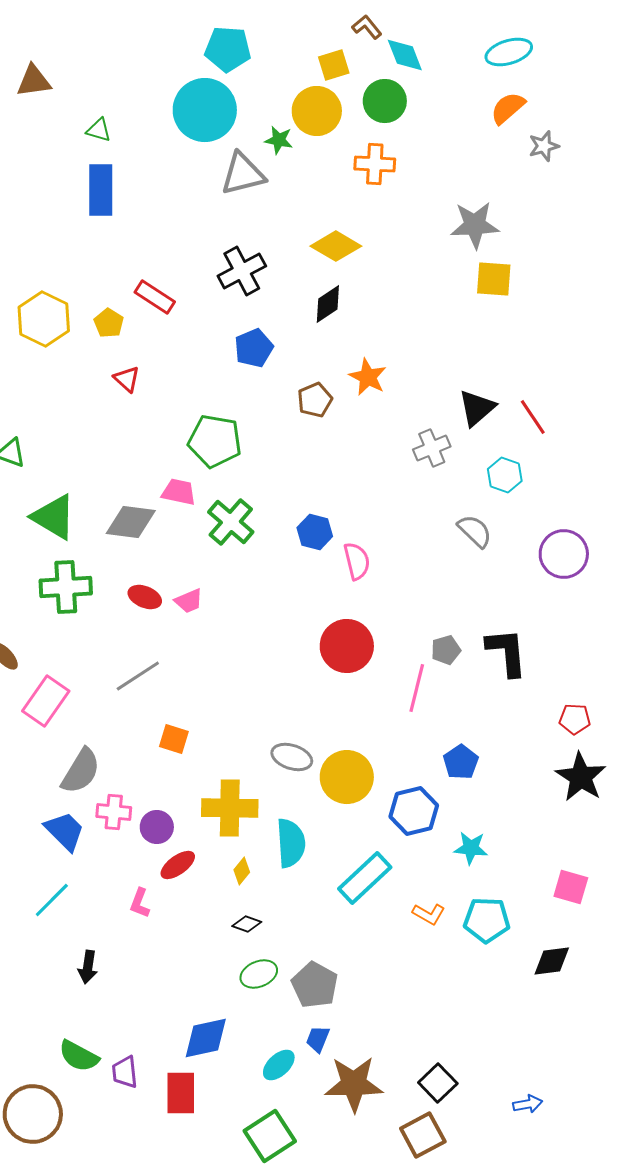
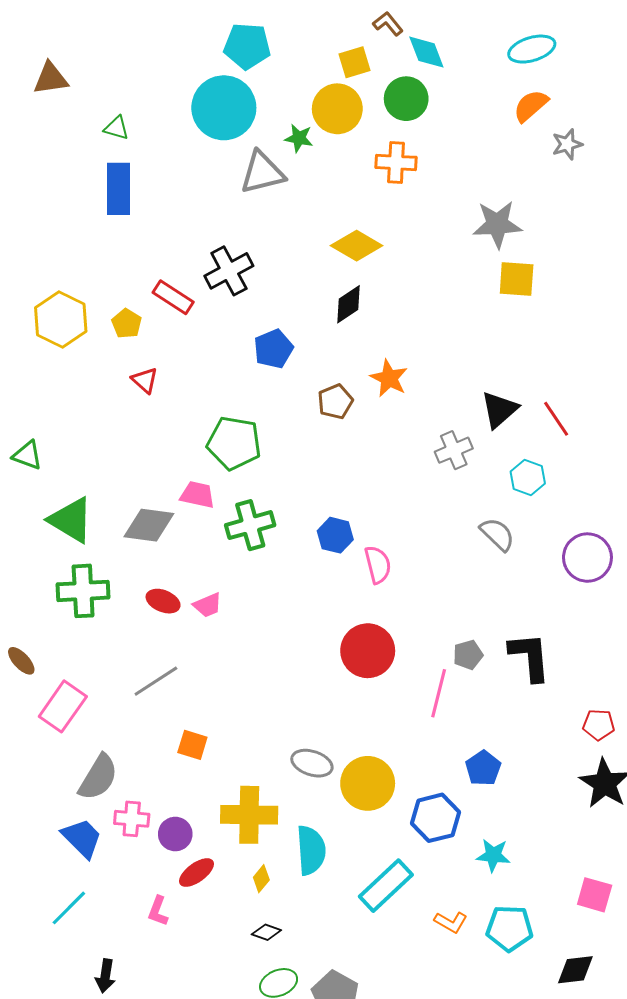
black cross: (242, 271) -> (229, 271), moved
green cross: (231, 522) -> (250, 525), turned 33

